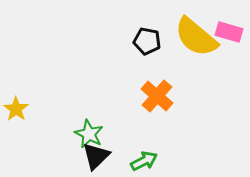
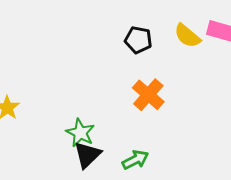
yellow semicircle: (196, 37) -> (187, 36), size x0.6

